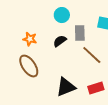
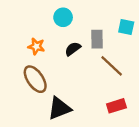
cyan circle: (62, 15) -> (63, 17), moved
black triangle: (66, 87) -> (59, 108), moved

